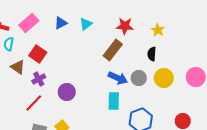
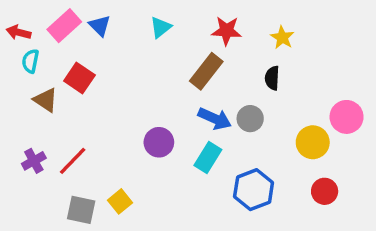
blue triangle: (61, 23) -> (100, 26), moved, turned -48
yellow circle: (164, 78) -> (313, 142), moved
purple cross: (39, 79) -> (34, 161), moved
purple circle: (67, 92) -> (159, 142), moved
cyan rectangle: (114, 101) -> (208, 157), turned 30

